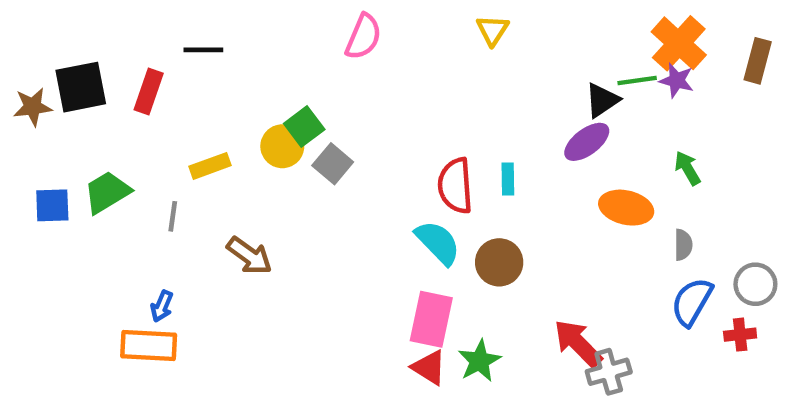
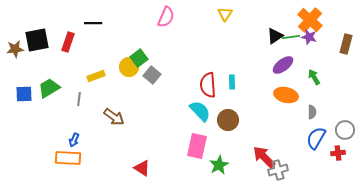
brown rectangle: (758, 61) -> (346, 44), moved
black triangle: (602, 100) -> (275, 36), moved
purple ellipse: (587, 142) -> (283, 65), moved
red triangle: (429, 367) -> (142, 168), moved

